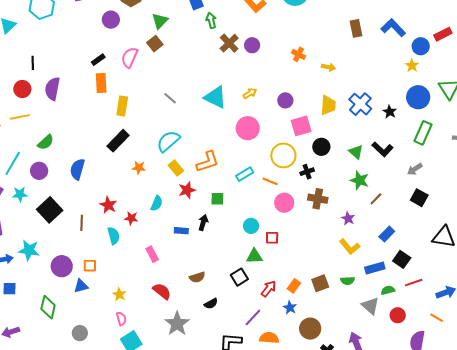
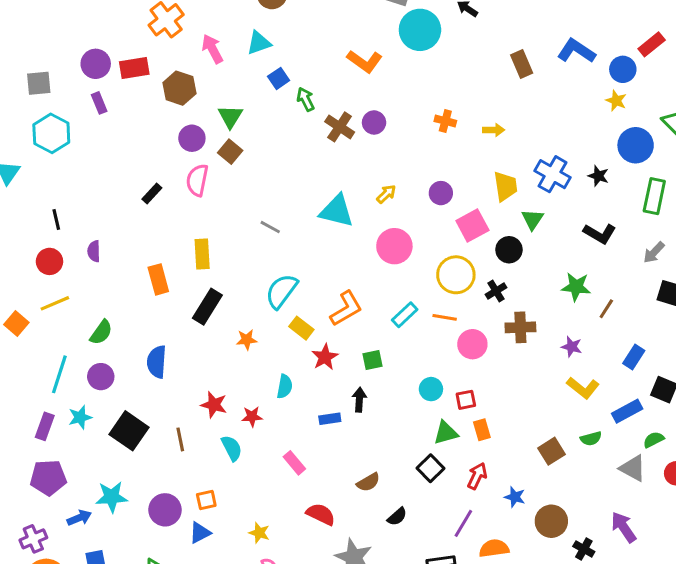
purple circle: (111, 20) -> (192, 138), moved
orange rectangle: (101, 83) -> (158, 279), moved
purple semicircle: (52, 89) -> (94, 251), size x0.6
green triangle: (356, 152) -> (532, 219), moved, turned 35
orange rectangle: (294, 286) -> (482, 430), moved, turned -40

